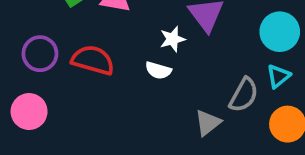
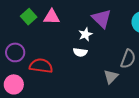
red semicircle: (93, 60) -> (41, 66), moved

